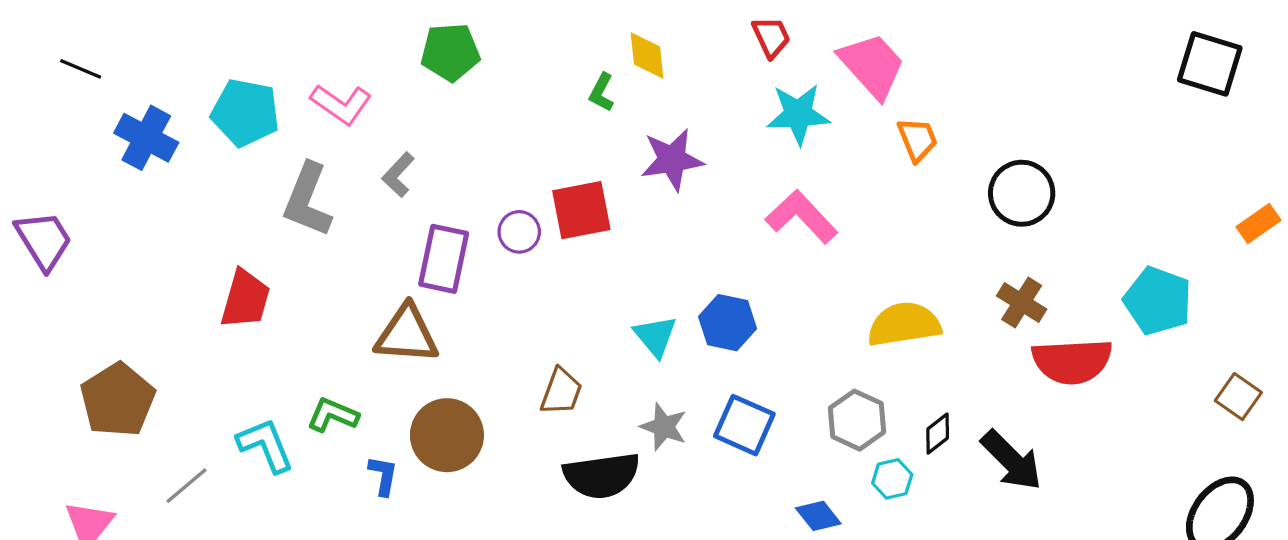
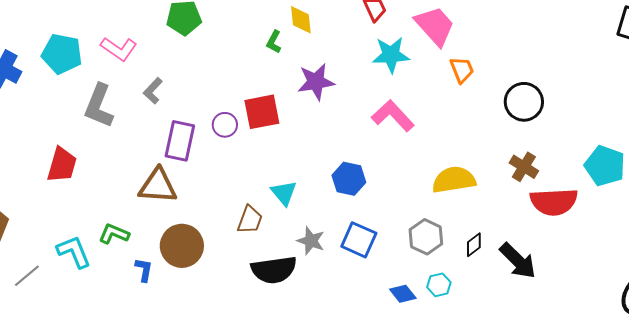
cyan triangle: (655, 336) -> (284, 193), moved
cyan hexagon: (892, 479) -> (439, 285), moved

